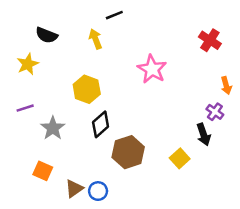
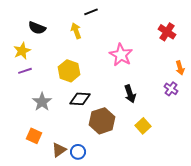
purple line: (25, 108) -> (25, 71), moved
black diamond: (101, 124) -> (80, 99), turned 45
black arrow: (204, 134) -> (130, 94), moved

